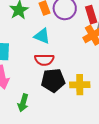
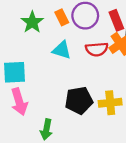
red semicircle: (44, 60) -> (97, 49), moved

